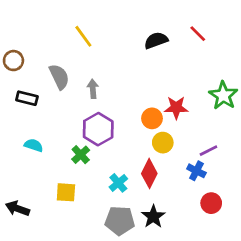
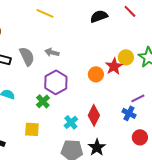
yellow line: (83, 36) -> (45, 13), turned -30
gray semicircle: (59, 77) -> (27, 56), moved
gray arrow: (93, 89) -> (52, 52), turned -72
red star: (176, 108) -> (114, 66), turned -30
yellow circle: (163, 143) -> (126, 57), moved

